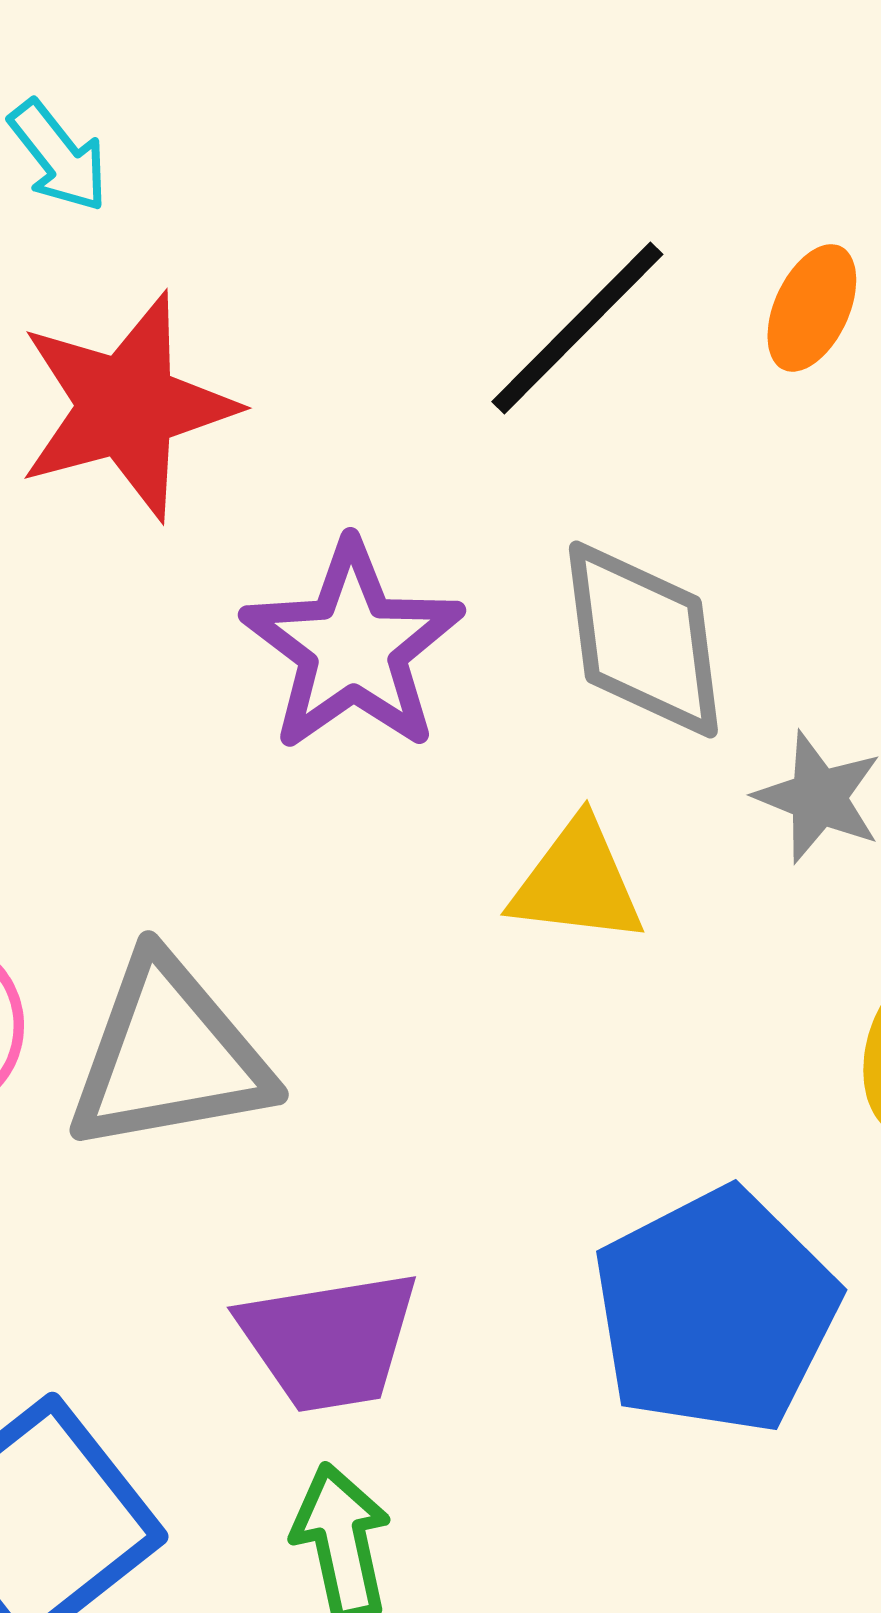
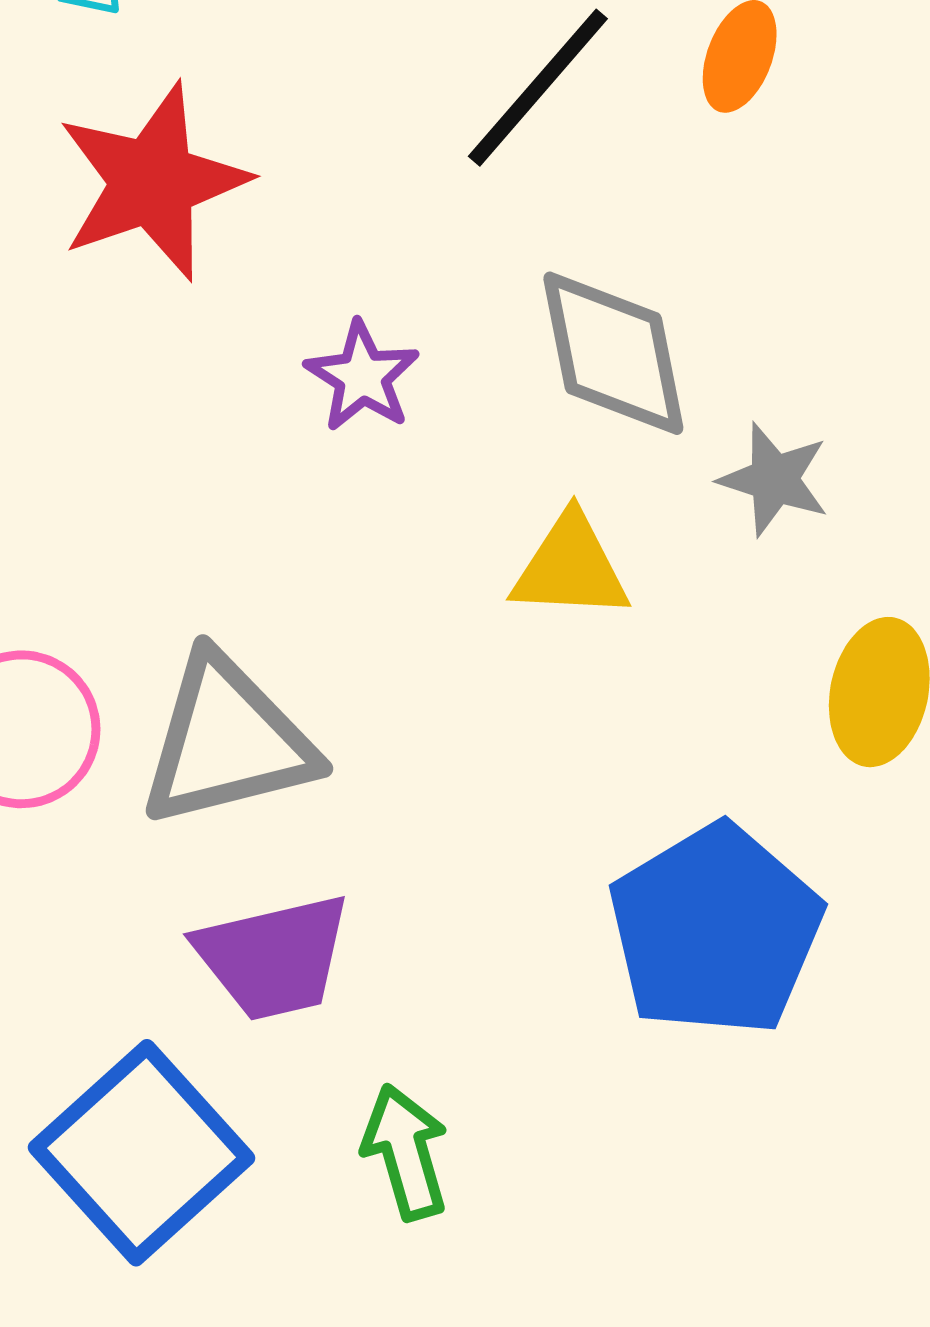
purple star: (353, 647) -> (362, 376), size x0.6
purple trapezoid: (329, 1341) -> (273, 957), moved

